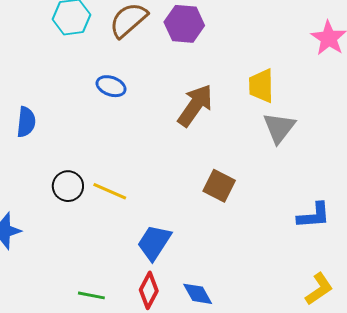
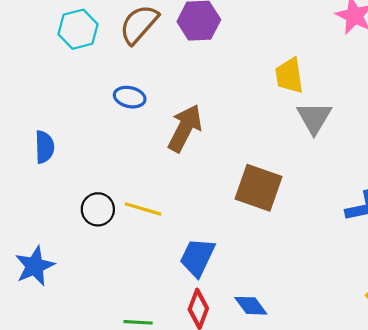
brown arrow: (195, 105) -> (185, 128), moved
brown square: (219, 186) -> (258, 188), size x1.4

